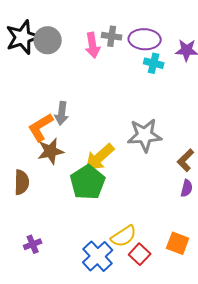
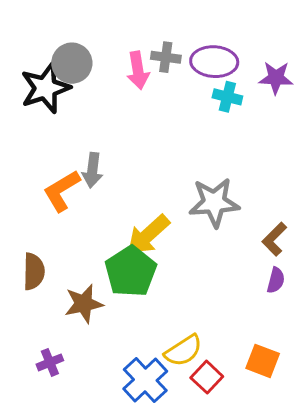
black star: (23, 37) -> (45, 88), moved
brown star: (51, 151) -> (84, 304), moved

